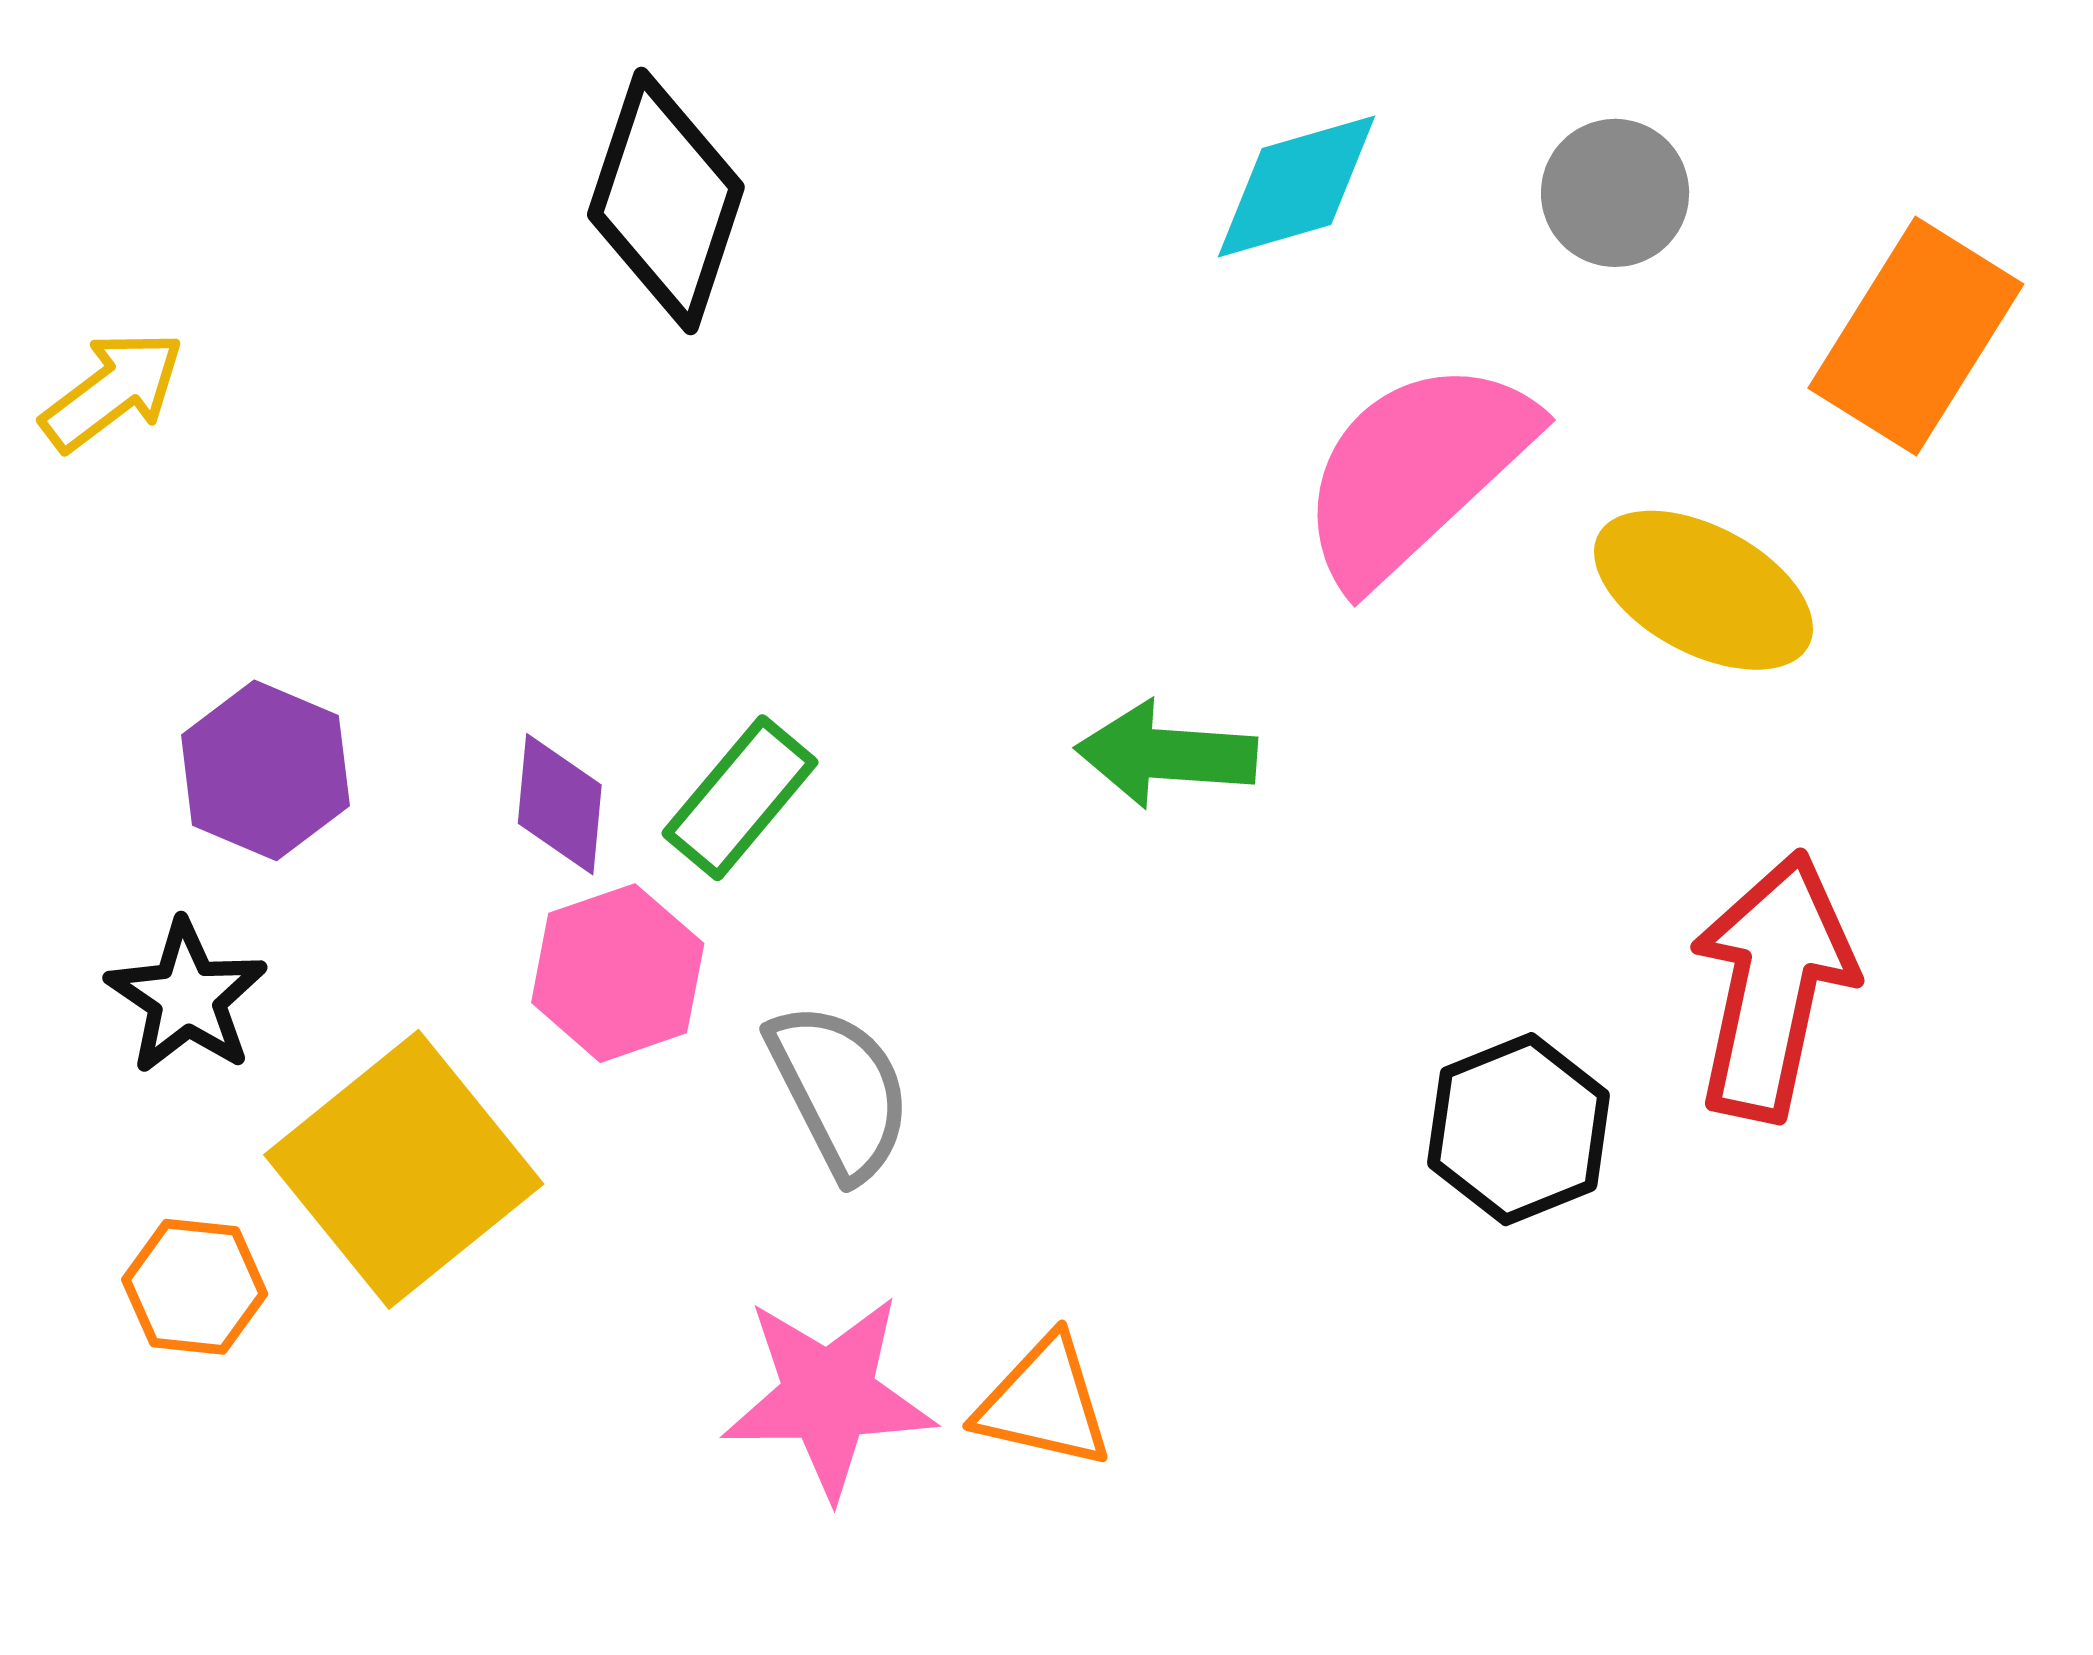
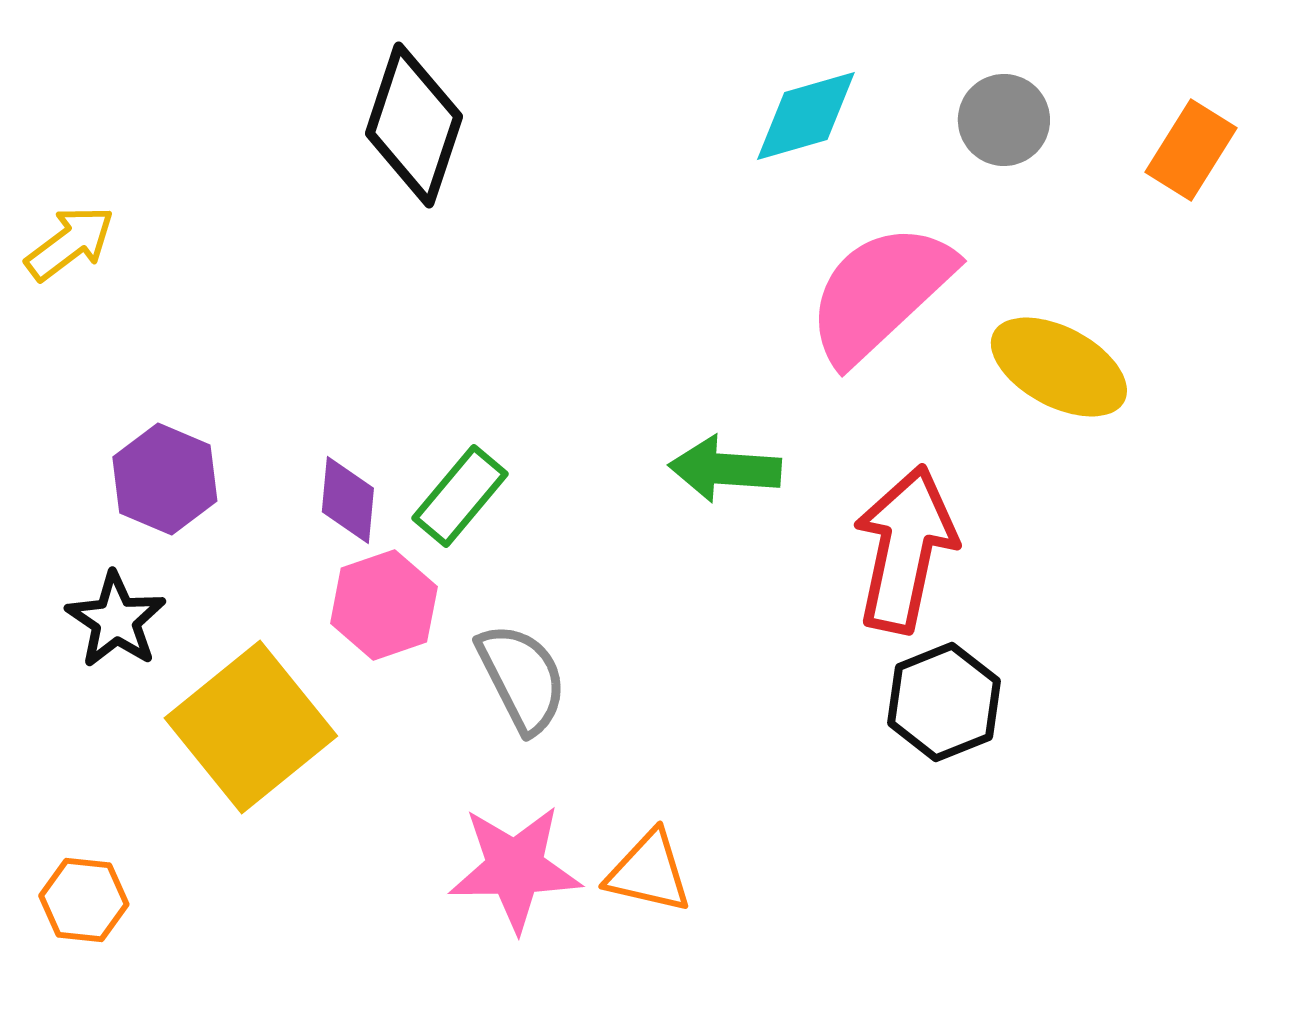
orange rectangle: (1916, 336) -> (1191, 150), moved, size x0.7
red arrow: (1773, 986) -> (905, 549), moved
orange hexagon: (195, 1287) -> (84, 900), moved

